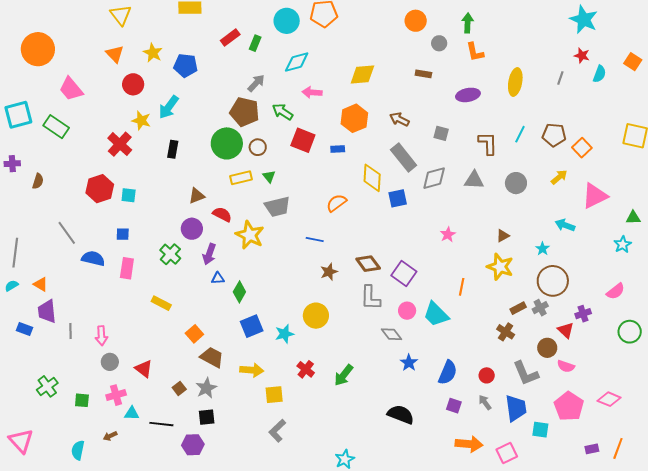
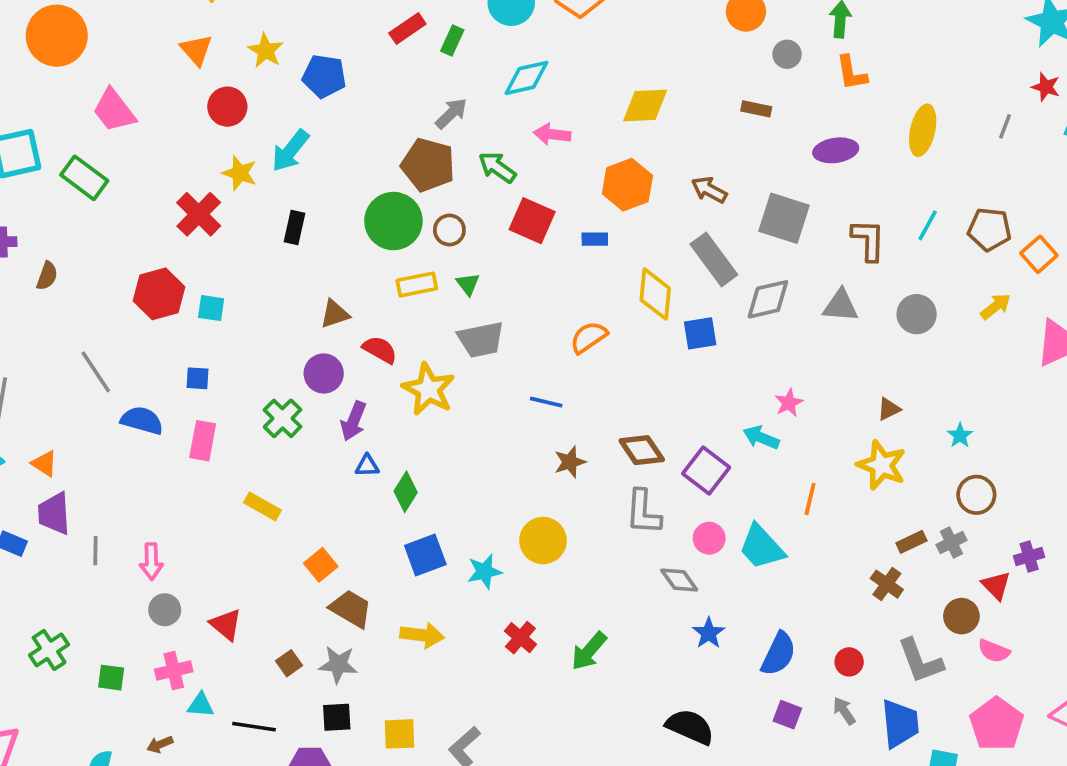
gray square: (441, 133) -> (784, 218), size x1.8
cyan arrow: (565, 225) -> (761, 438), moved
brown circle: (553, 281) -> (976, 495), size x0.7
gray star: (206, 388) -> (338, 664), turned 30
yellow square: (274, 395) -> (399, 734), moved

